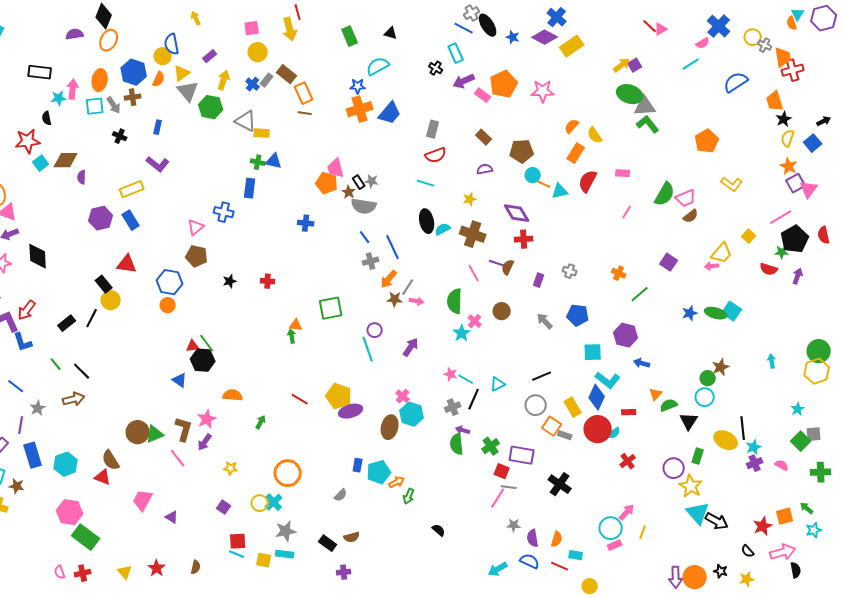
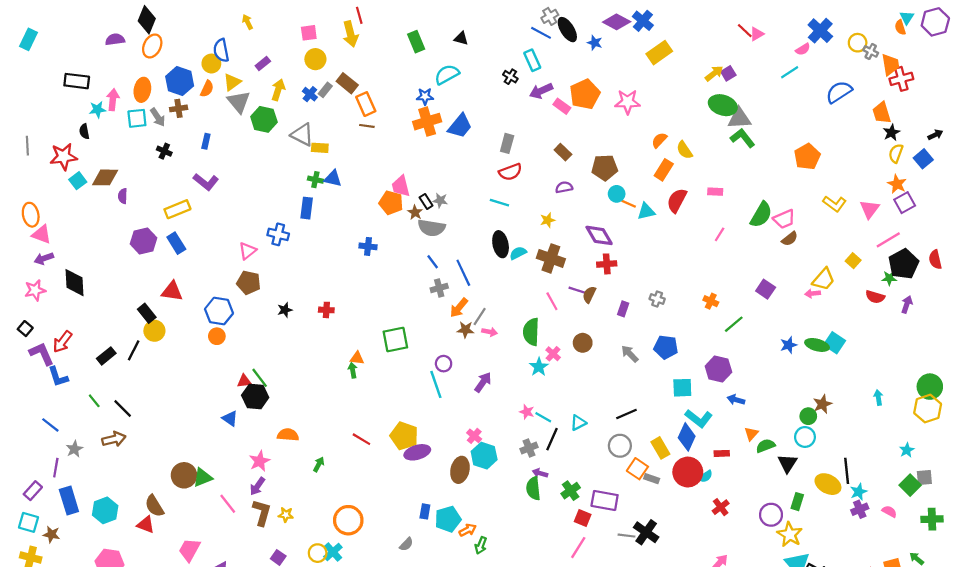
purple diamond: (545, 37) -> (617, 22), moved
pink triangle: (809, 189) -> (870, 209), moved
brown L-shape: (184, 429) -> (262, 513), moved
gray line: (509, 487) -> (626, 536), moved

